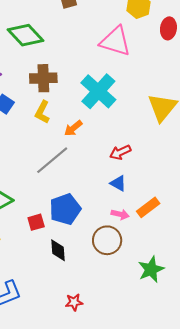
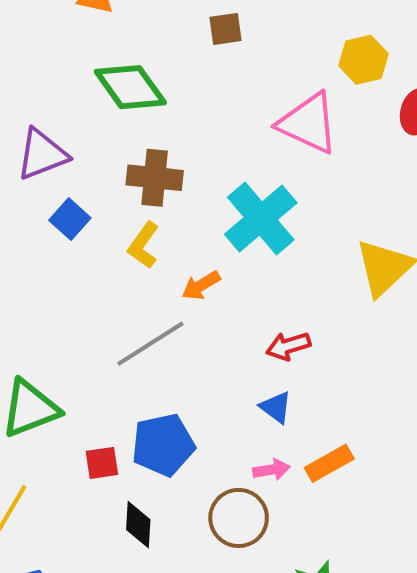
pink arrow: (120, 214) -> (272, 470), turned -30

